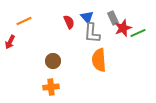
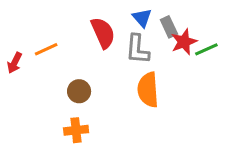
blue triangle: (87, 17) -> (142, 18), moved
orange line: (24, 21) -> (46, 49), moved
red semicircle: (69, 22) -> (103, 33), size x1.5

